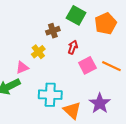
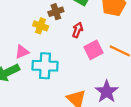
yellow cross: (38, 52) -> (41, 26), moved, turned -32
cyan cross: (50, 95) -> (45, 66), moved

